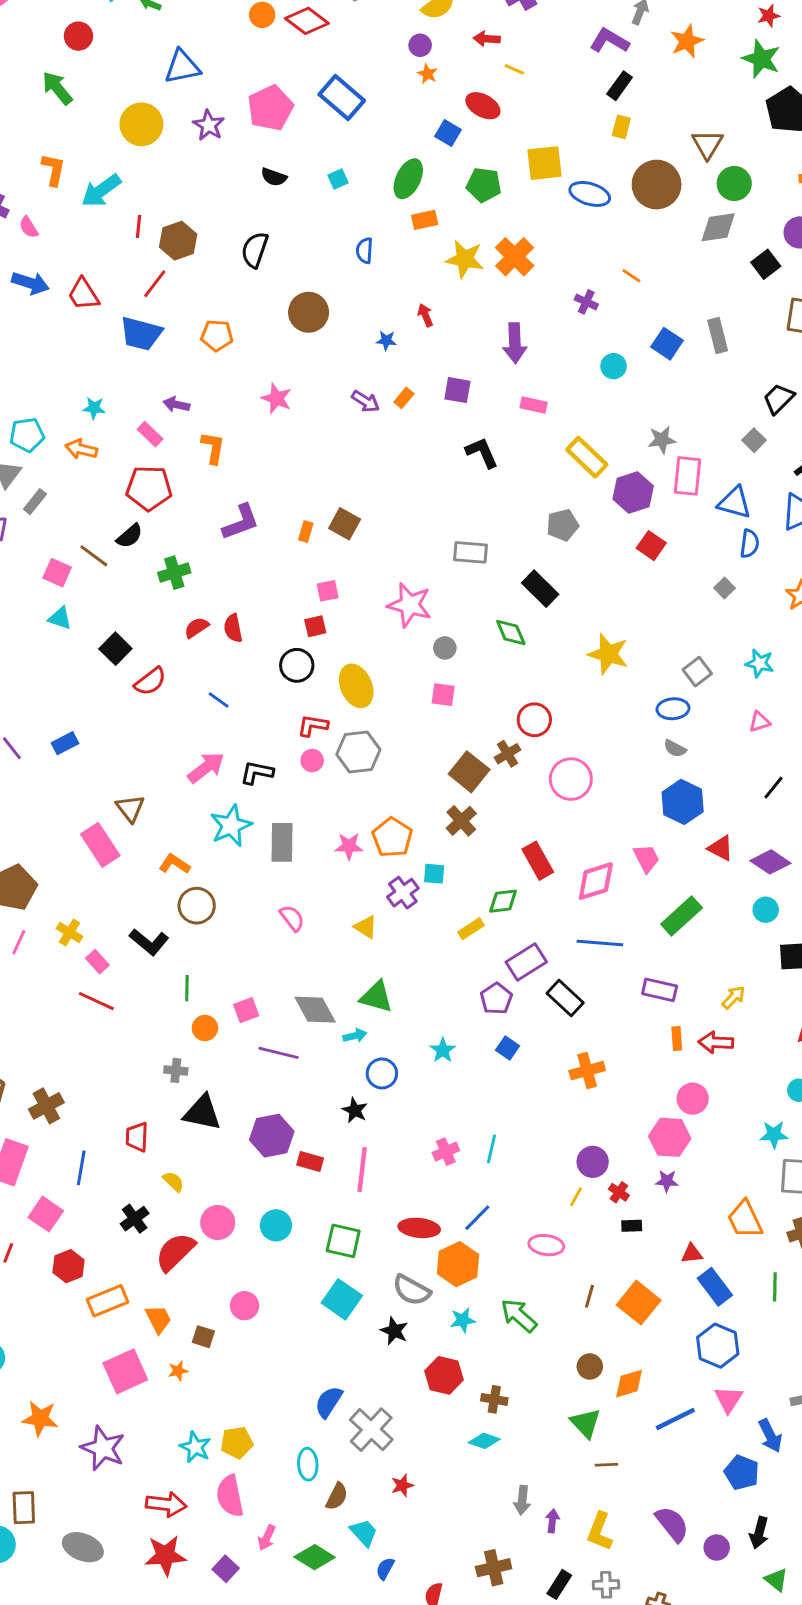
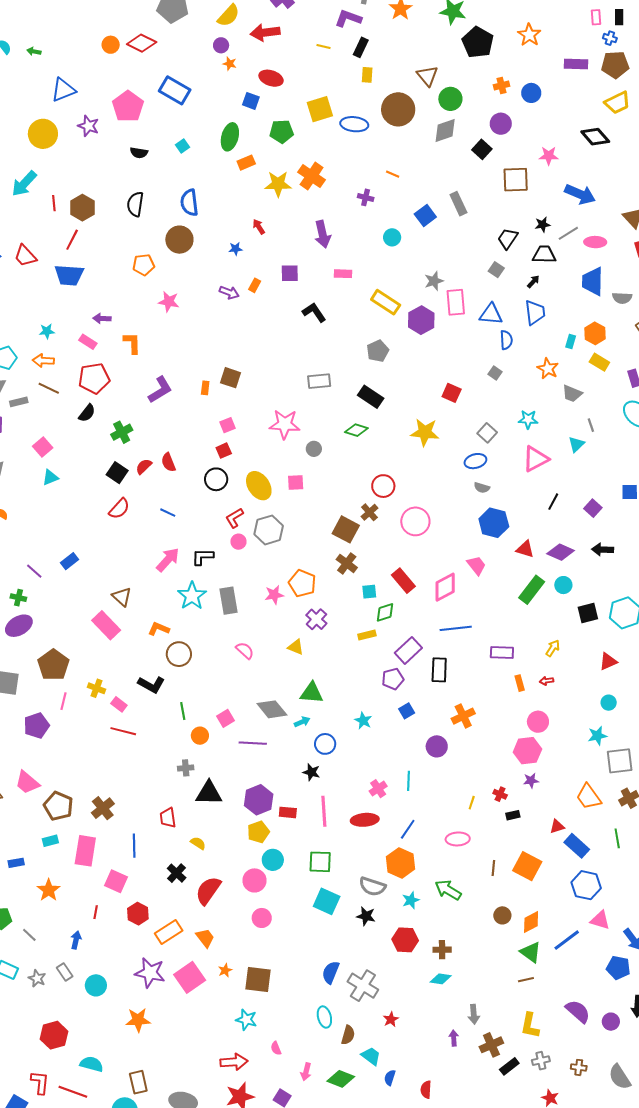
red arrow: (487, 39) -> (265, 32), size x1.6
yellow line: (514, 69) -> (324, 47), moved
blue semicircle: (365, 251) -> (189, 203), moved, size x1.5
orange pentagon: (217, 335) -> (143, 265), moved
blue square: (667, 344) -> (425, 215), turned 30
gray rectangle: (35, 502) -> (19, 402), turned 48
red square: (651, 546) -> (452, 393), moved
brown line: (94, 556) -> (49, 388), moved
pink square: (57, 573) -> (43, 447), turned 36
cyan triangle: (60, 618) -> (50, 477), turned -30
green diamond: (511, 633) -> (356, 430), turned -40
black square: (115, 649) -> (117, 473), moved
pink square: (443, 695) -> (296, 483), moved
pink triangle: (760, 722) -> (536, 459), size x1.8
red L-shape: (313, 725) -> (234, 518), turned -30
cyan square: (434, 874) -> (369, 592), moved
green rectangle: (682, 916) -> (532, 590), moved
yellow rectangle: (471, 929) -> (367, 635), turned 30
black rectangle: (565, 998) -> (439, 670), turned 60
purple pentagon: (496, 999) -> (393, 679), turned 30
red arrow: (716, 1042) -> (547, 681), size x0.6
blue square: (507, 1048) -> (407, 711), turned 35
purple circle: (593, 1162) -> (437, 746), moved
pink circle: (218, 1222) -> (254, 880), moved
red ellipse: (419, 1228) -> (365, 820), moved
brown square: (203, 1337) -> (258, 980), moved, size x1.8
pink triangle: (729, 1399) -> (600, 920), turned -35
green triangle: (586, 1423) -> (531, 952), moved
yellow pentagon: (237, 1443) -> (258, 832), moved
purple star: (103, 1448) -> (150, 973), moved
pink semicircle: (230, 1496) -> (276, 1048), size x0.5
purple arrow: (552, 1521) -> (454, 1038), moved
brown cross: (494, 1568) -> (491, 1045), moved
black rectangle: (559, 1584) -> (509, 1066), turned 30

